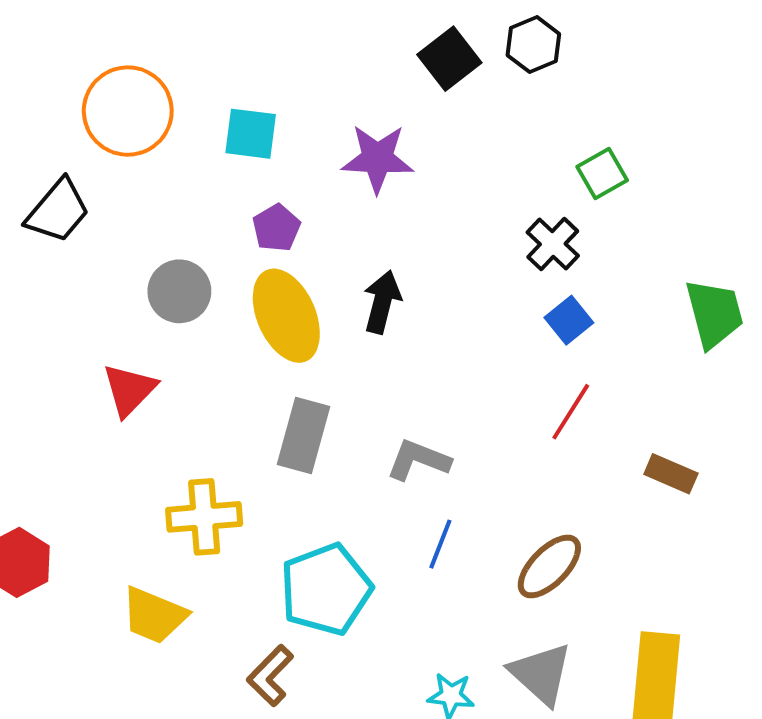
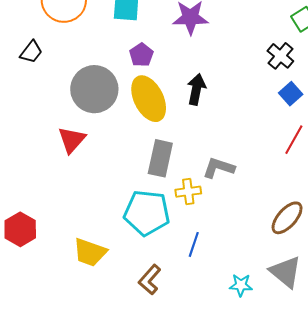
black trapezoid: (58, 211) -> (31, 52), size x0.7
gray circle: (179, 291) -> (94, 89), size x1.5
yellow cross: (204, 517) -> (188, 192), moved, size x0.7
blue line: (440, 544) -> (194, 244), moved
cyan pentagon: (326, 589) -> (147, 213), moved, turned 30

